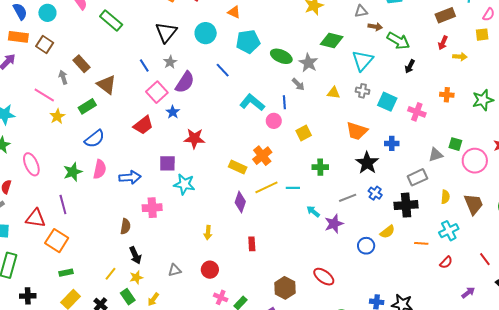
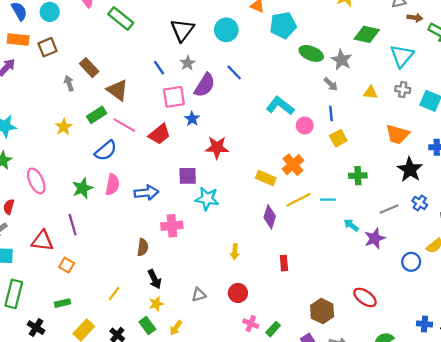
cyan pentagon: (248, 42) -> (283, 25), moved
brown square: (45, 44) -> (47, 47), turned 36
blue line: (223, 70) -> (234, 73), moved
pink square: (157, 92) -> (174, 97), turned 35
pink line: (44, 95) -> (124, 125), moved
blue line: (284, 102) -> (331, 113), moved
orange square: (57, 241) -> (67, 265), size x0.6
green rectangle: (66, 273) -> (63, 303), moved
yellow line: (111, 274) -> (114, 294), moved
black cross: (28, 296) -> (36, 328), turned 35

